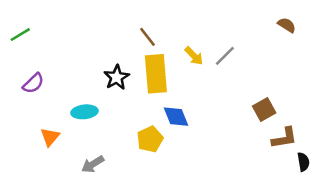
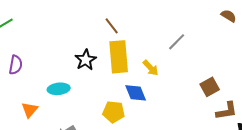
yellow arrow: (194, 56) -> (151, 68), moved
purple semicircle: (33, 83) -> (16, 65), turned -36
yellow pentagon: (150, 139) -> (114, 112), turned 30

